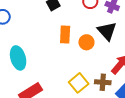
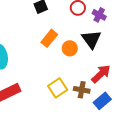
orange rectangle: (65, 34) -> (49, 38), turned 30

